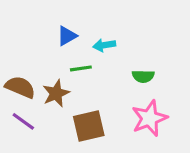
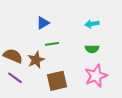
cyan arrow: (104, 45) -> (92, 24), moved

